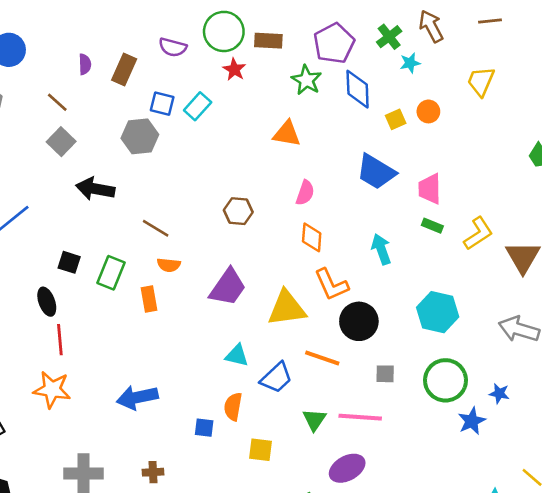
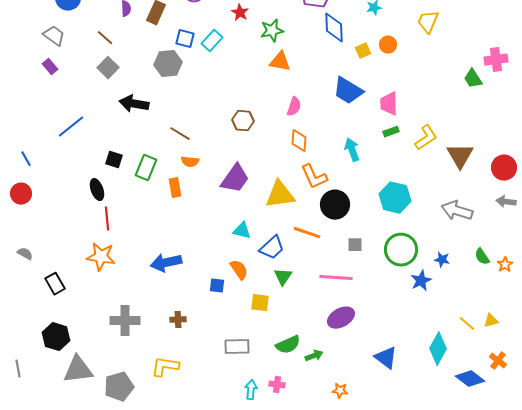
green star: (306, 80) -> (272, 31), moved, turned 30
green rectangle: (432, 226) -> (391, 132), turned -42
orange semicircle: (233, 407) -> (239, 270), turned 135
green triangle: (314, 420) -> (283, 277), moved
purple ellipse: (347, 468) -> (341, 318), moved

